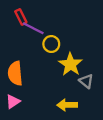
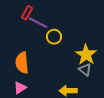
red rectangle: (21, 17) -> (27, 13), turned 56
yellow star: (70, 64) -> (86, 55), moved

